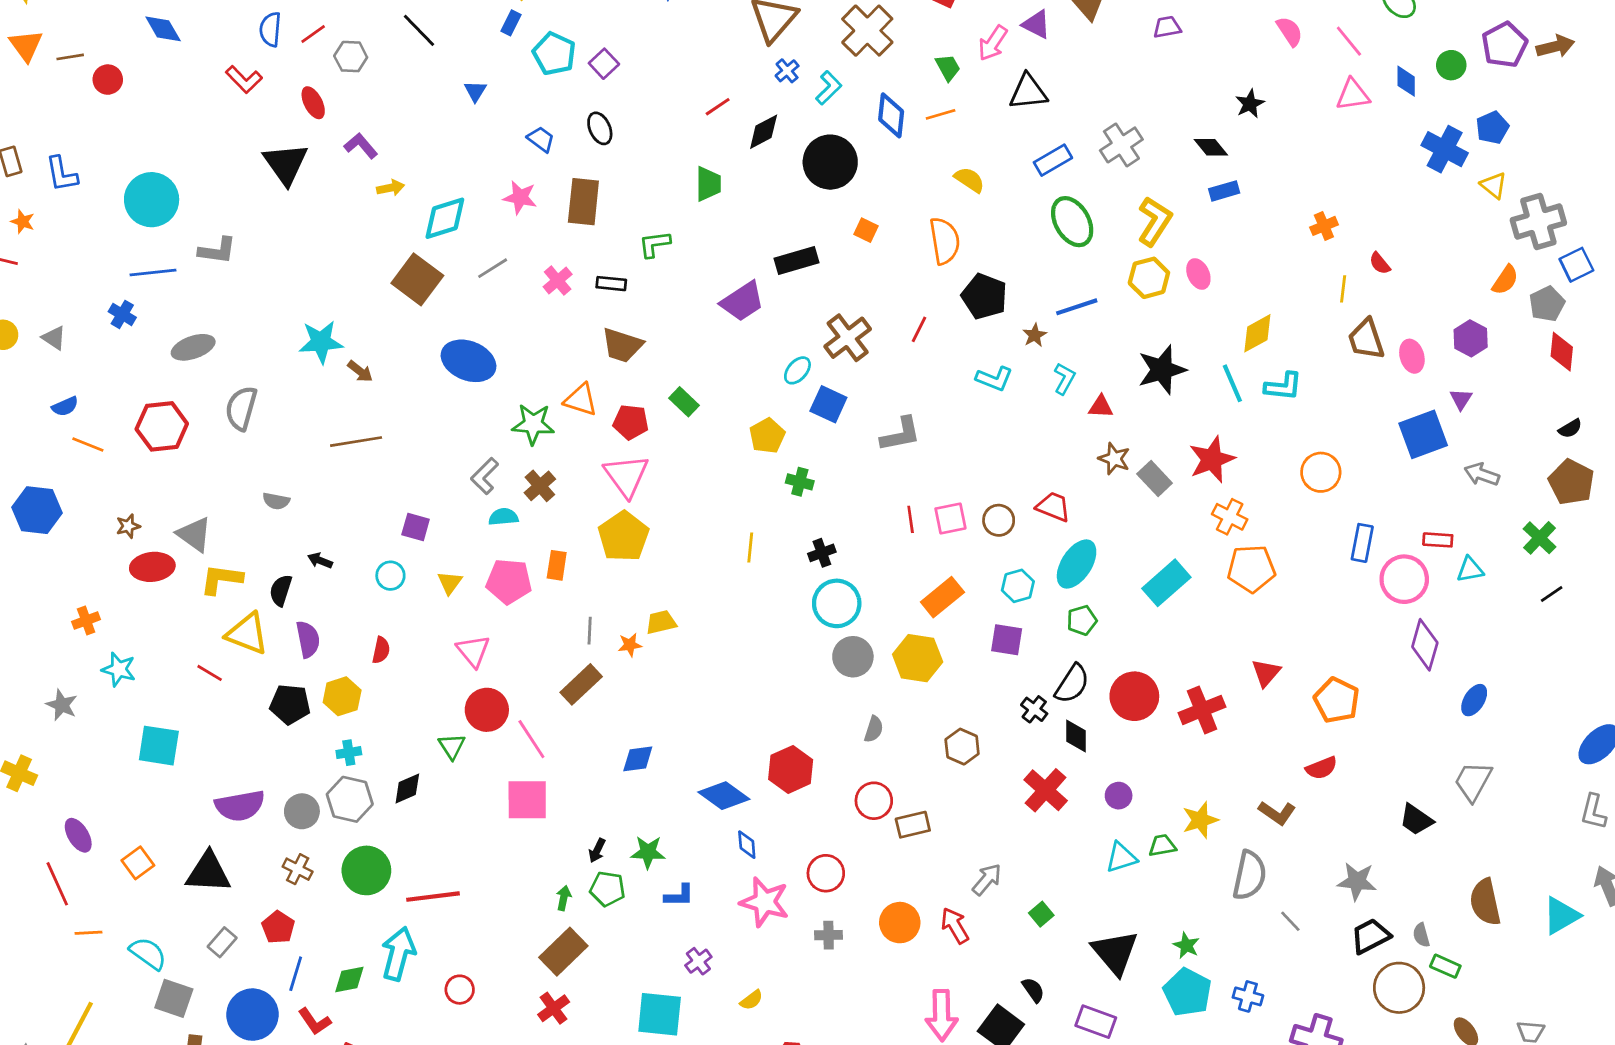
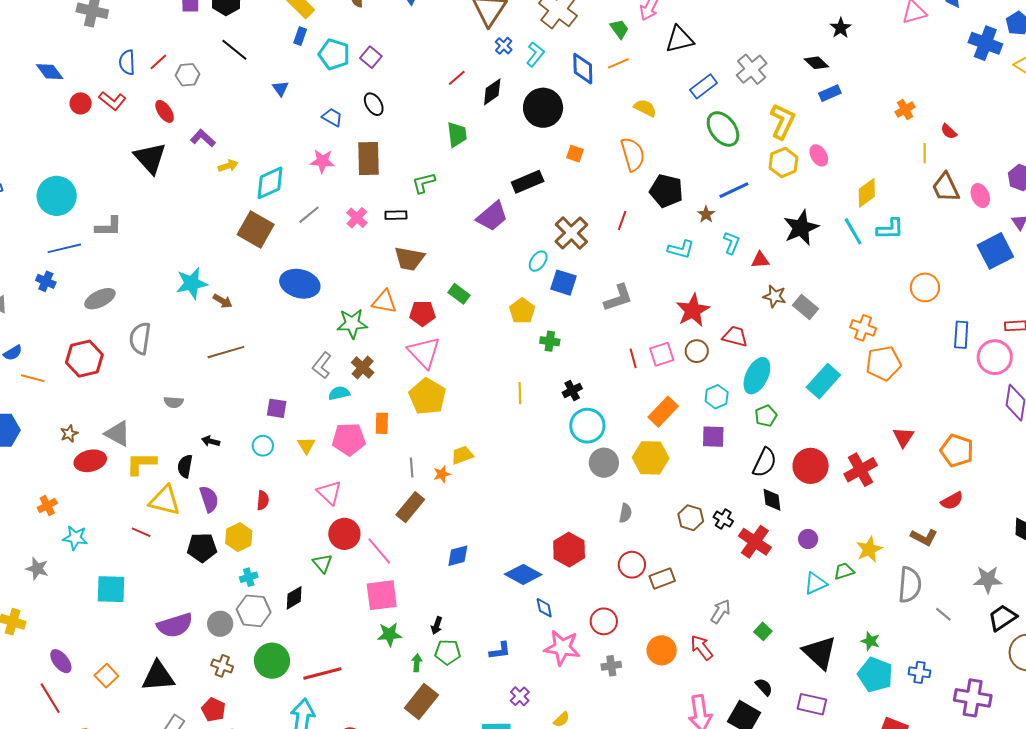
red circle: (108, 80) -> (81, 103), moved
red star: (1212, 459) -> (693, 310), moved
black cross: (1034, 709) -> (723, 519), moved
green star: (648, 852) -> (389, 634), moved

